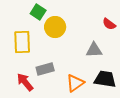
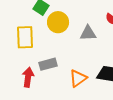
gray triangle: (94, 50) -> (88, 33), moved
red arrow: (25, 82) -> (28, 77), turned 48

